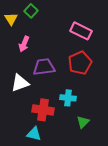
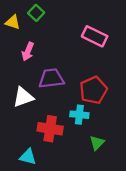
yellow triangle: (11, 19) -> (13, 22), turned -40
red pentagon: (80, 63) -> (93, 90), moved
cyan triangle: (34, 134) -> (28, 157), moved

